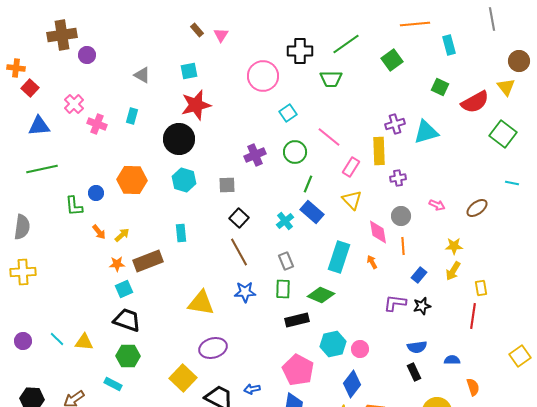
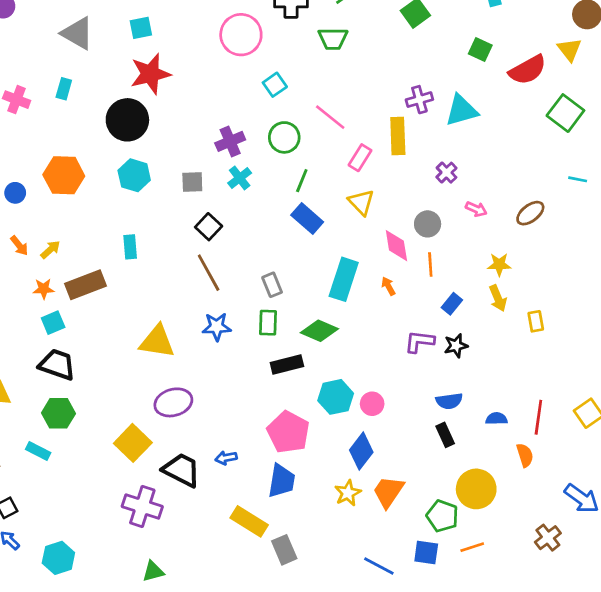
gray triangle: (142, 75) -> (77, 33), size x1.5
purple cross: (398, 178) -> (446, 173), moved, turned -35
cyan cross: (285, 221) -> (240, 178), moved
yellow arrow: (453, 271) -> (498, 298), turned -54
red line: (473, 316) -> (538, 417), moved

